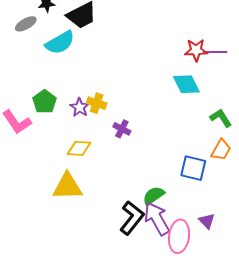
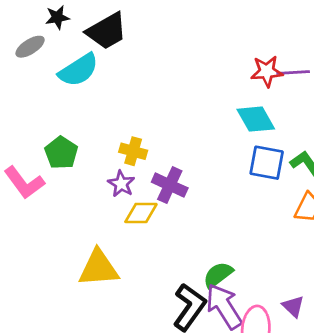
purple star: (80, 107) -> (121, 184), moved
purple cross: (122, 129) -> (170, 185), size x1.4
yellow diamond: (79, 148) -> (141, 213), moved
blue square: (193, 168) -> (267, 163), moved

